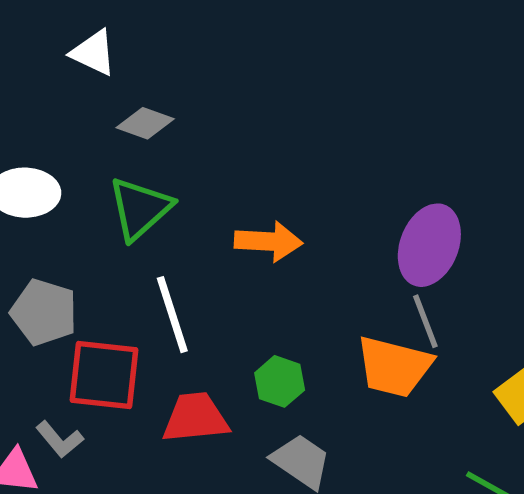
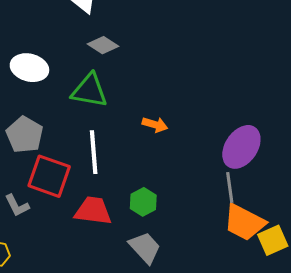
green triangle: (140, 208) -> (90, 91), turned 39
orange arrow: (268, 241) -> (155, 125), size x0.7
orange trapezoid: (394, 367) -> (244, 222), moved

